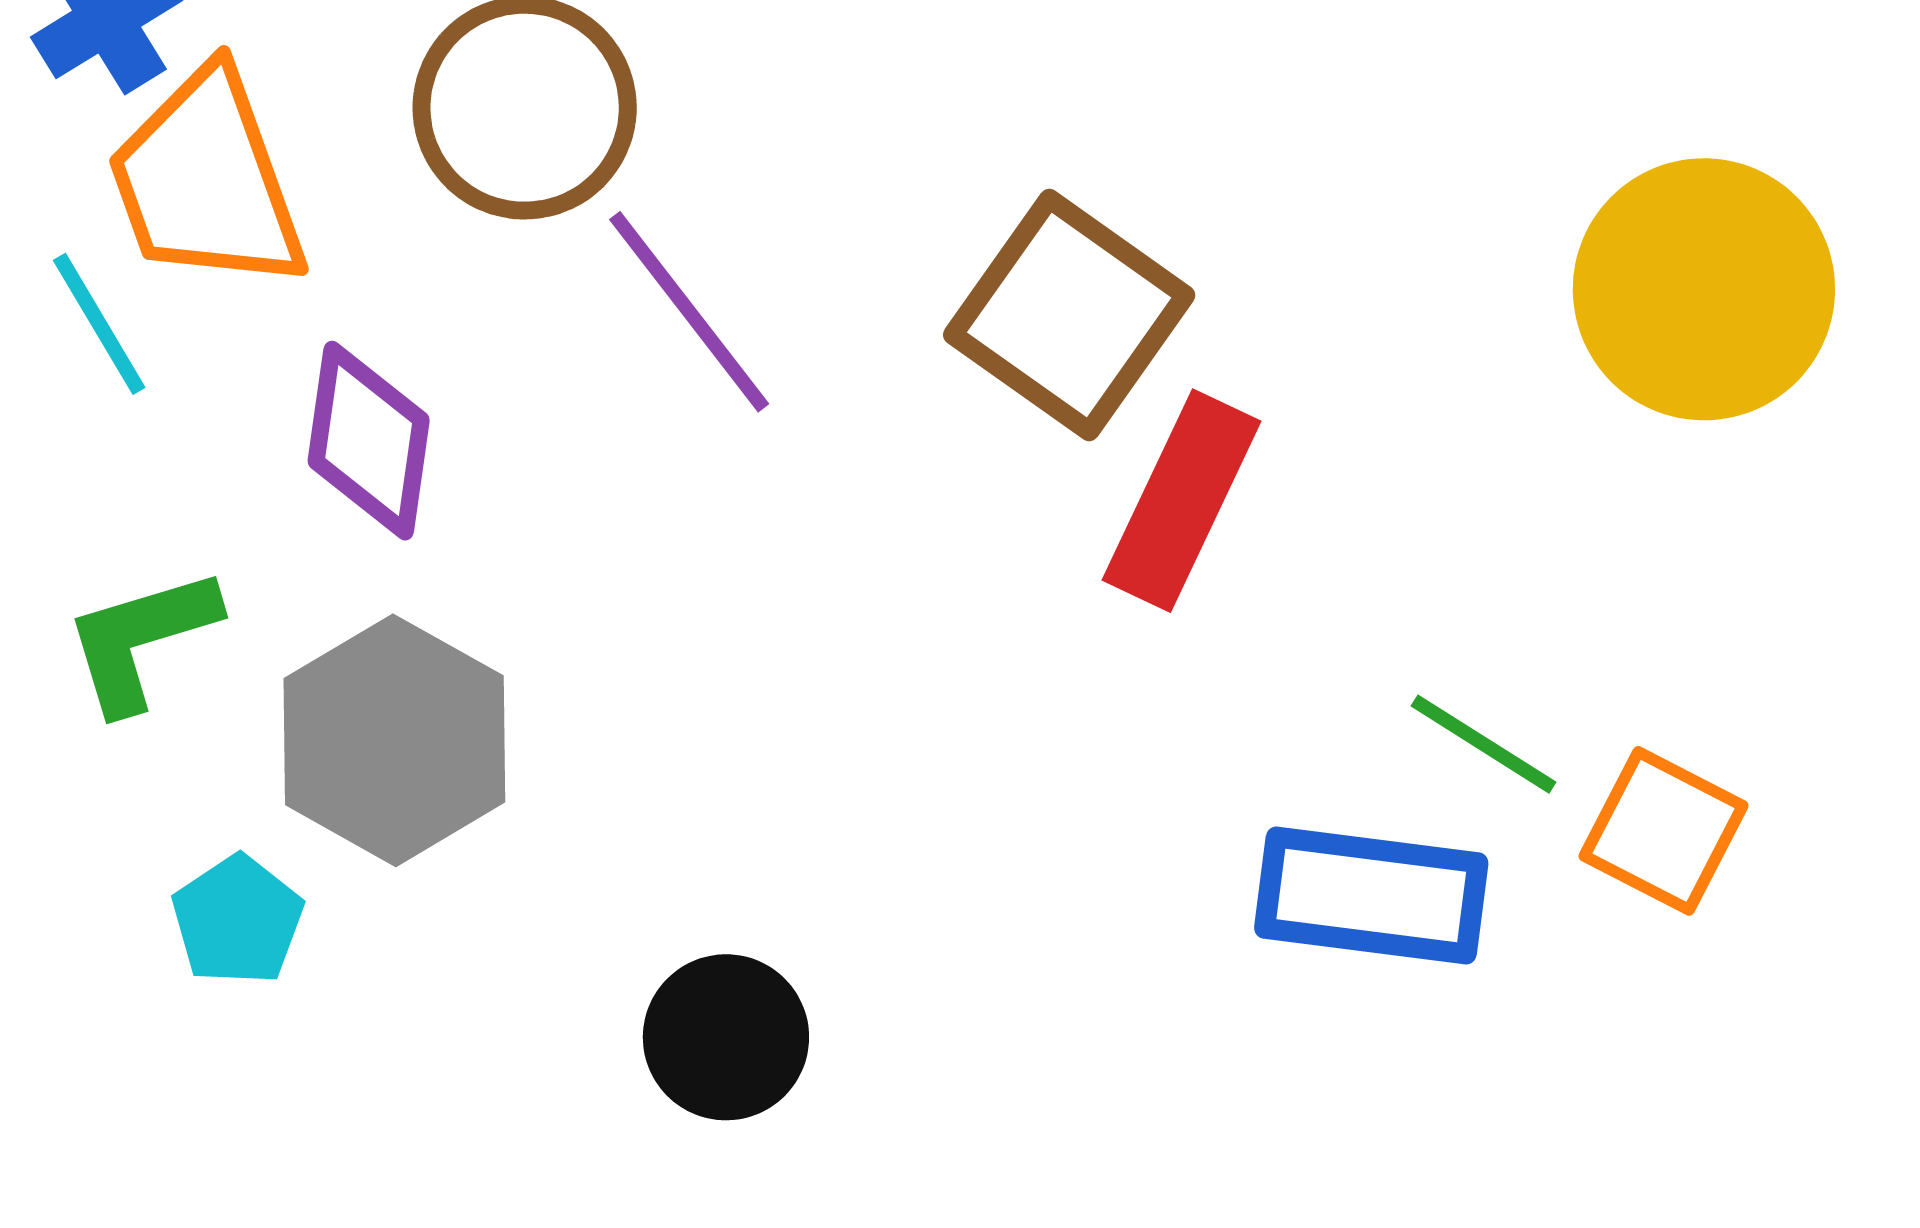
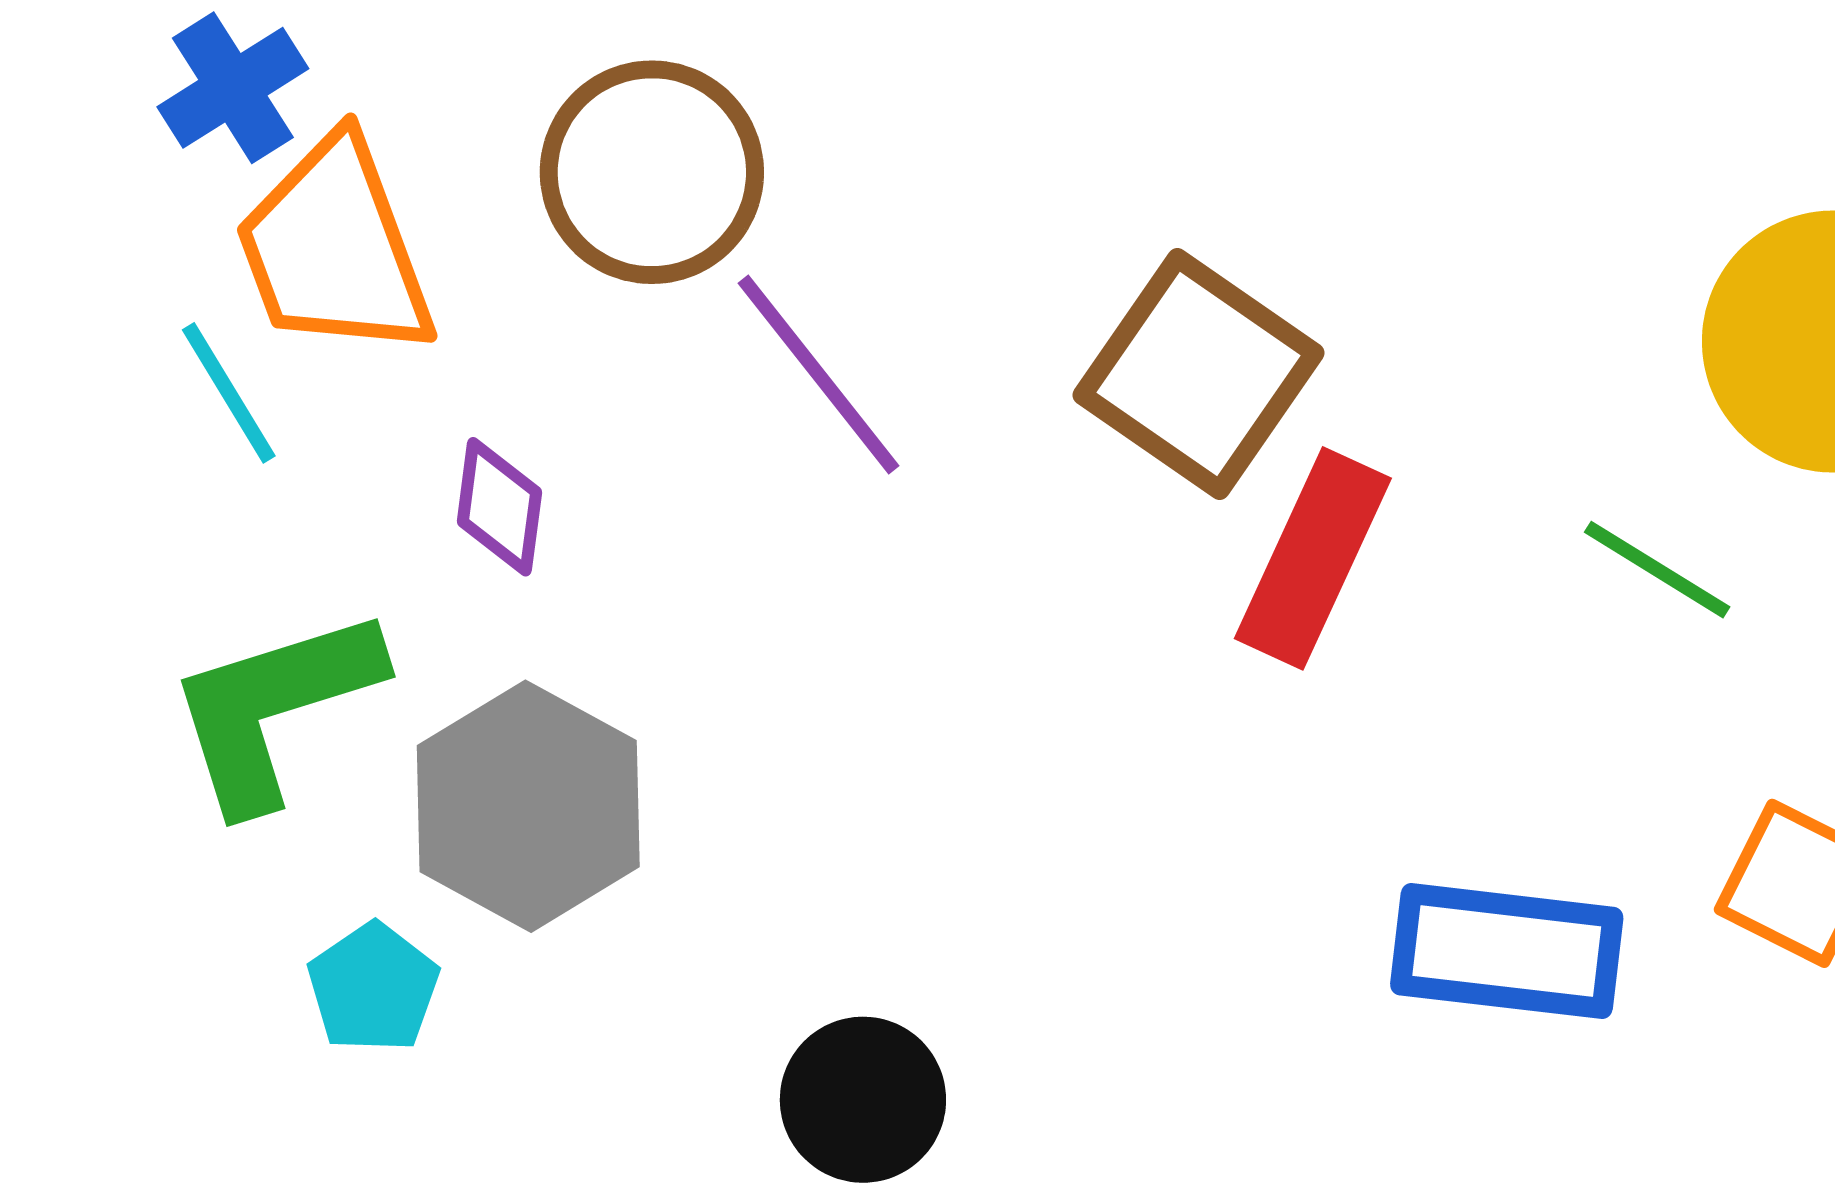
purple diamond: (369, 441) -> (499, 507), size x0.7
green L-shape: (141, 639) -> (274, 708), size x1.4
green line: (1483, 744) -> (1657, 570), moved

